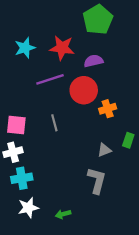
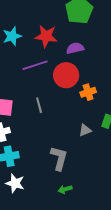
gray L-shape: (97, 180) -> (59, 158), moved
white star: (28, 208) -> (15, 183), turned 30
green arrow: (63, 214) -> (65, 189), moved

